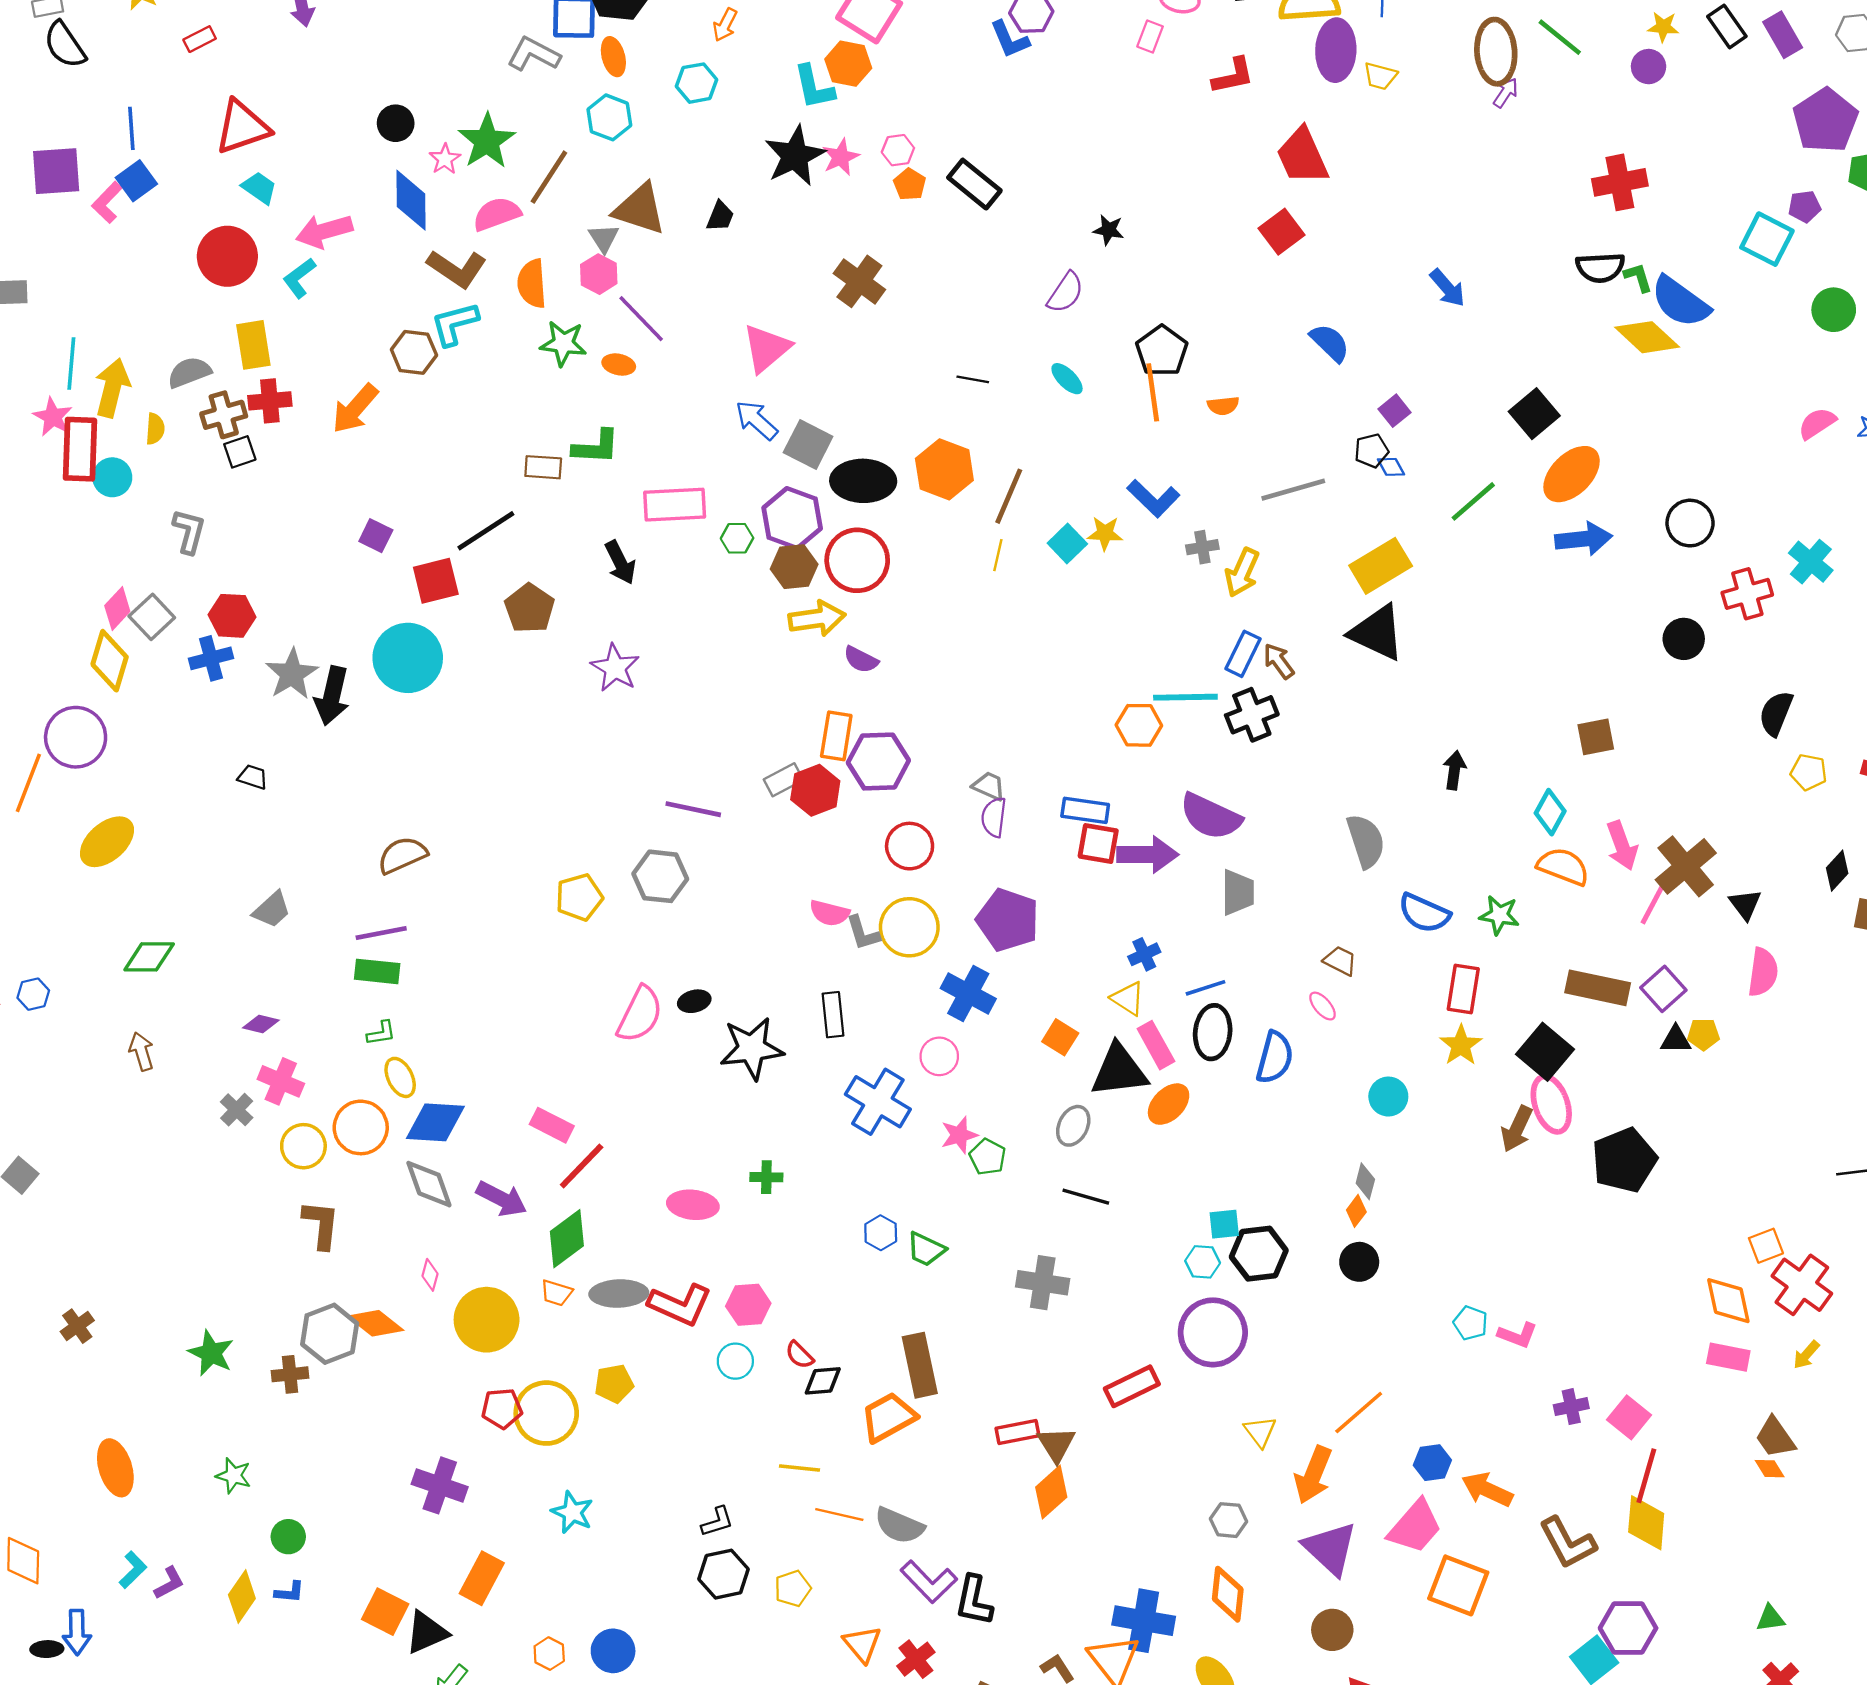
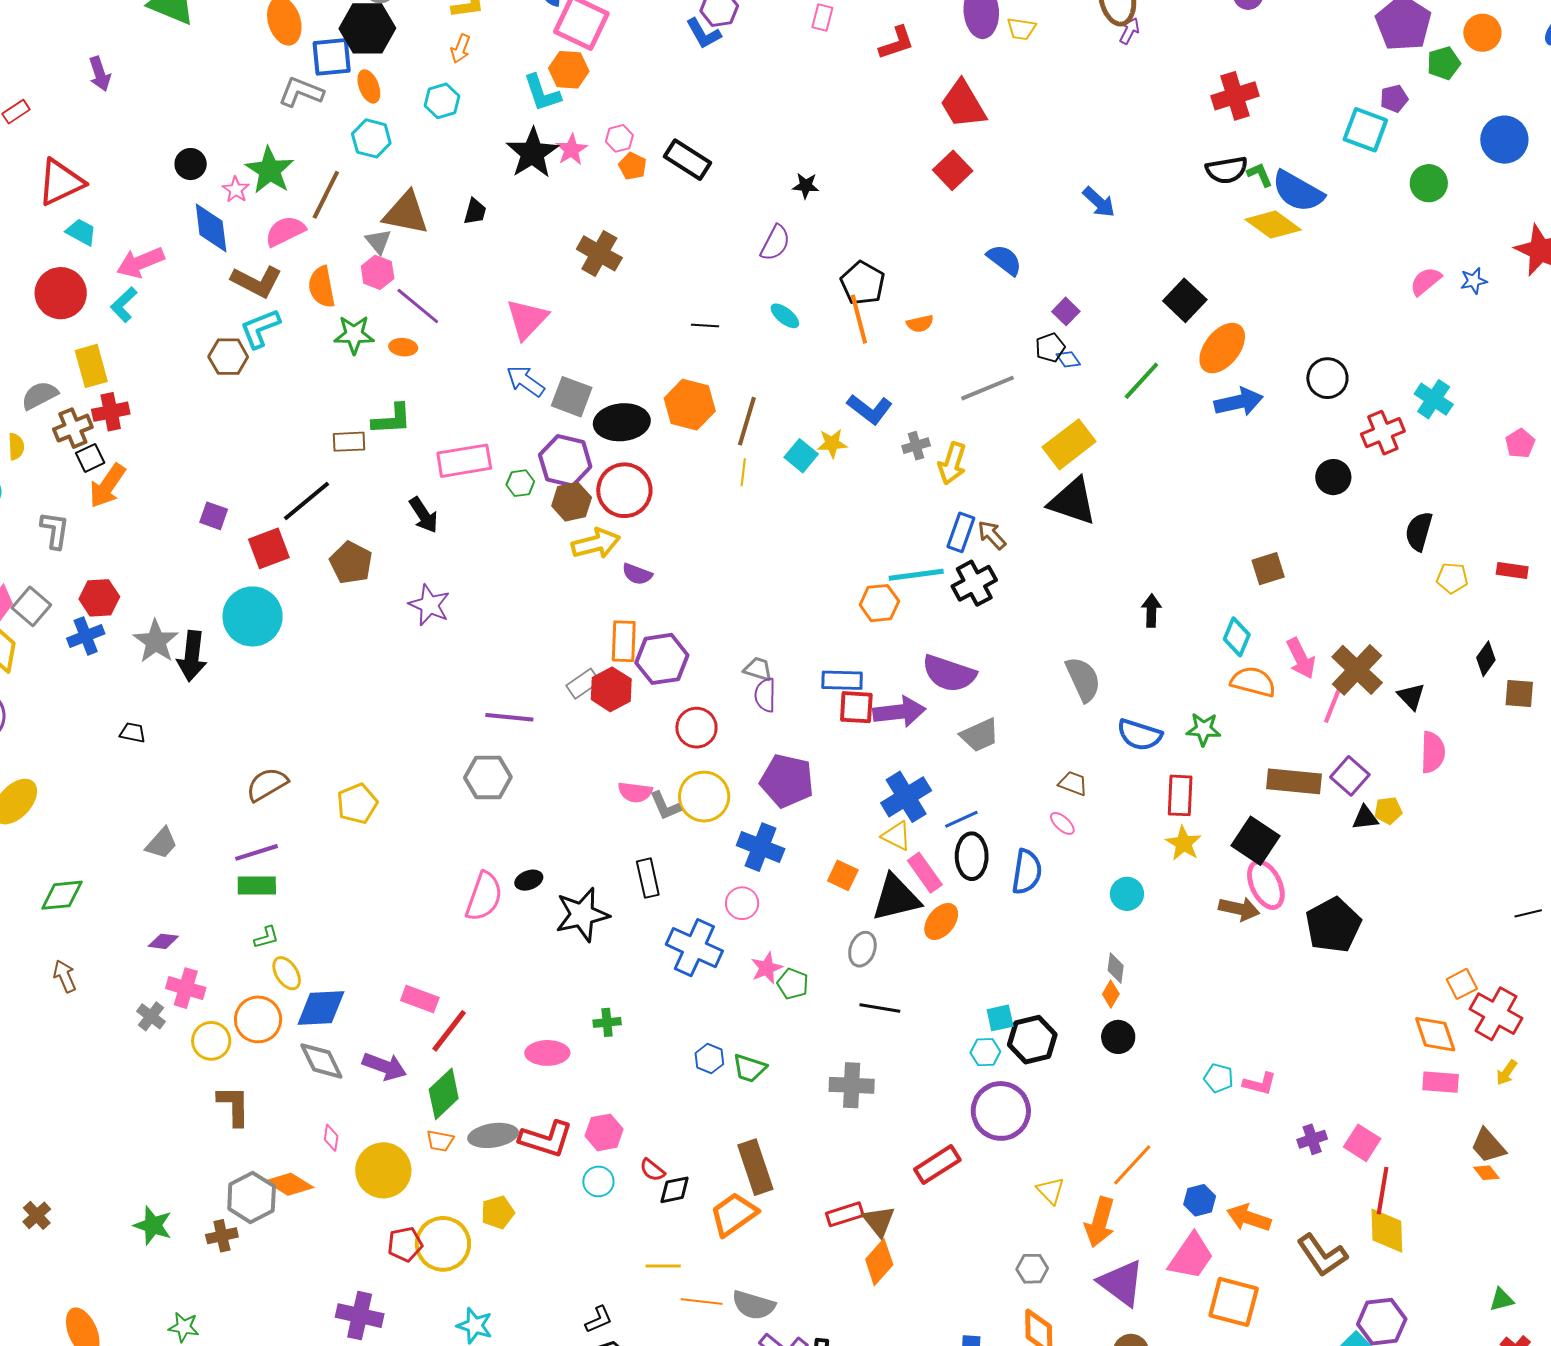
orange arrow: (355, 409) -> (107, 486), moved
gray trapezoid: (1238, 892) -> (980, 735), turned 72
yellow pentagon: (579, 897) -> (357, 804), moved
blue cross: (1144, 954) -> (906, 797), size x1.8
brown arrow: (1517, 1129) -> (1239, 909), turned -96

